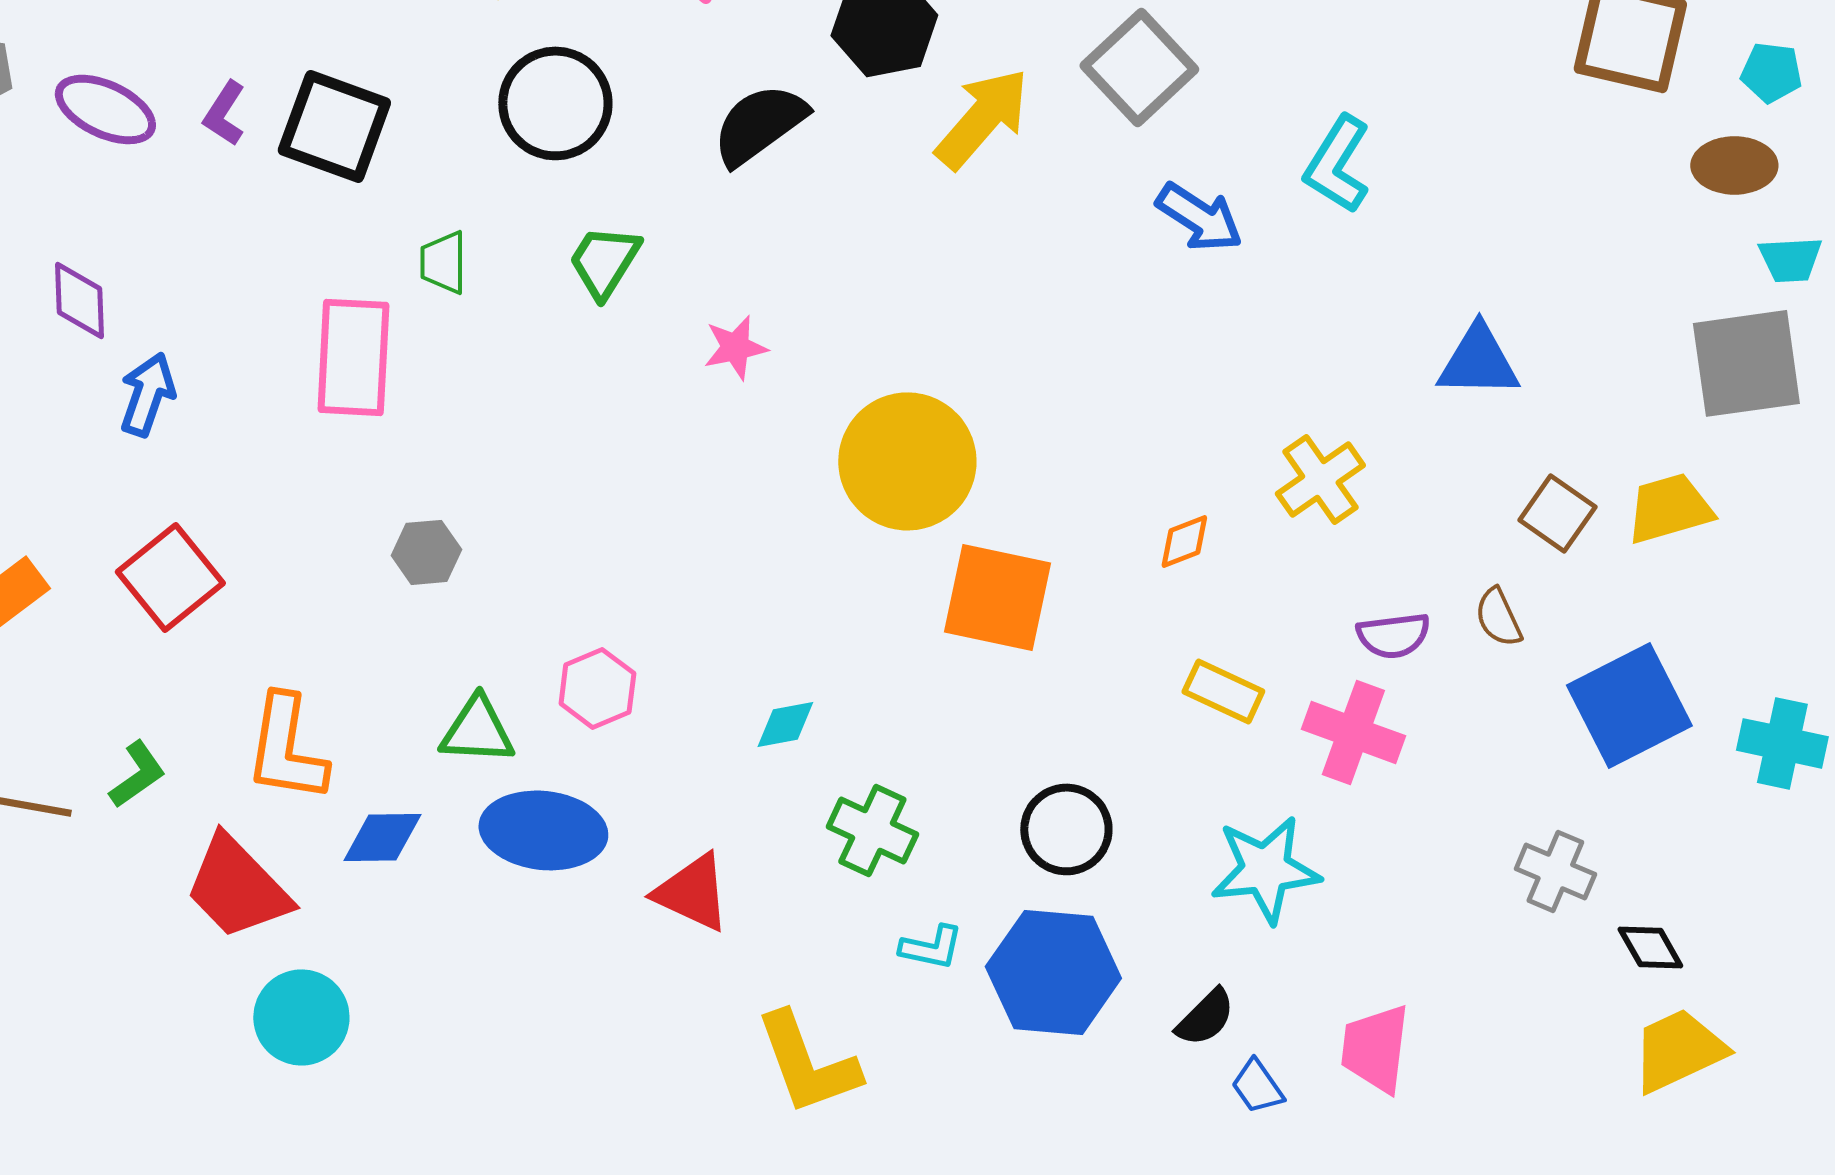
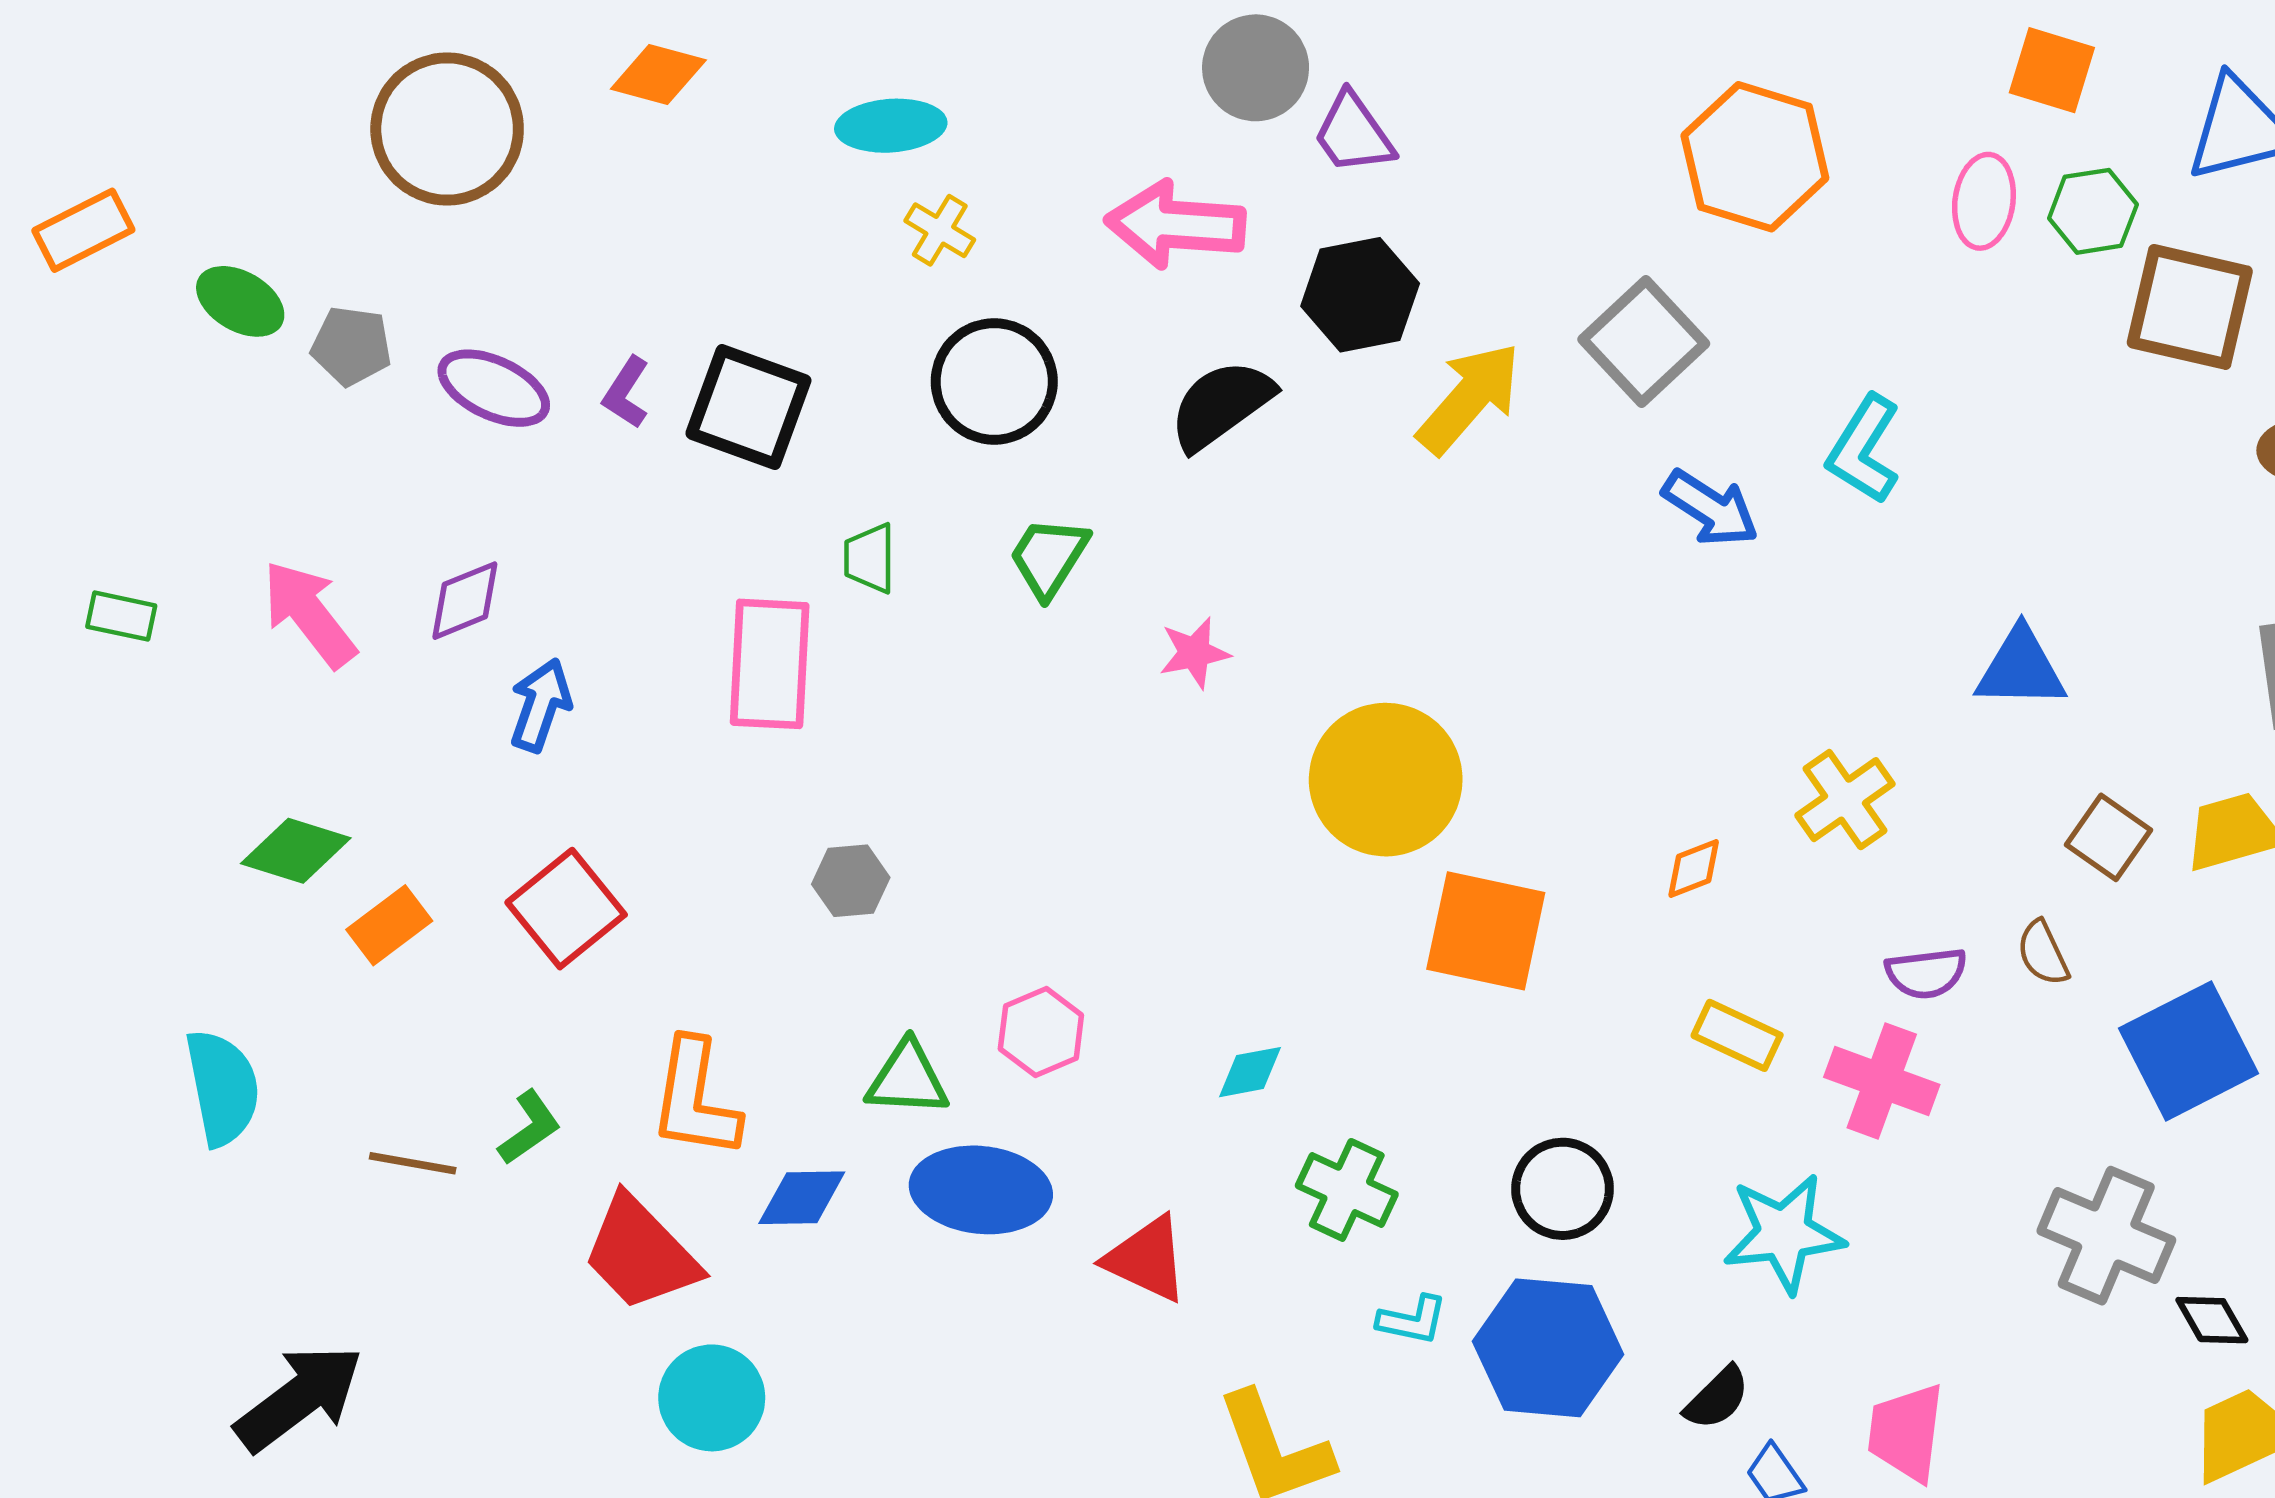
purple diamond: (79, 300) -> (465, 601), turned 70
gray cross: (1555, 871) -> (2106, 1236), size x1.5

